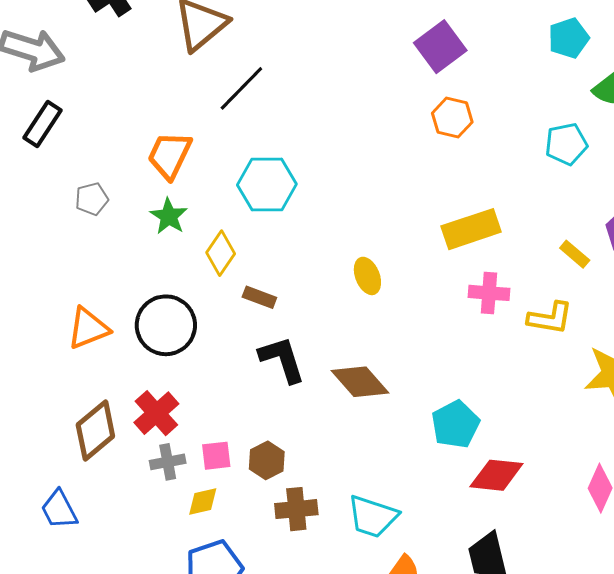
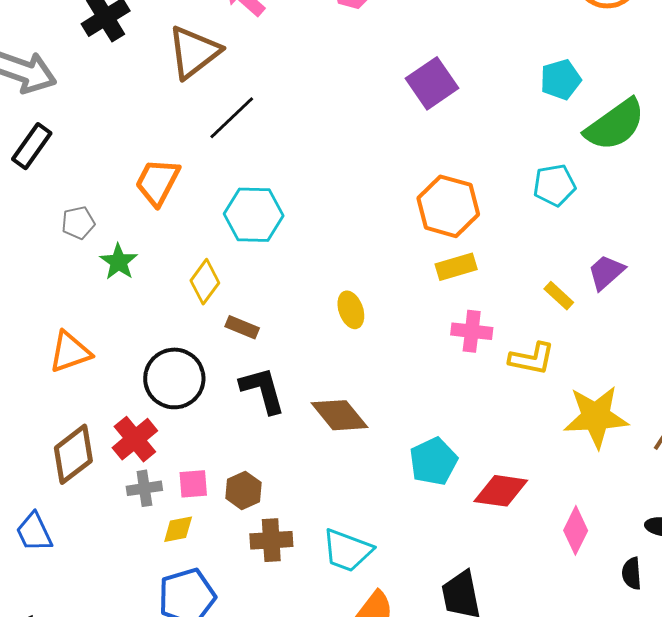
orange hexagon: (452, 118) -> (448, 206), moved, size x1.5
green star: (169, 216) -> (119, 262), moved
yellow rectangle: (471, 229) -> (456, 267), size x0.7
black circle: (166, 325) -> (174, 378), moved
red diamond: (496, 475) -> (501, 491), moved

